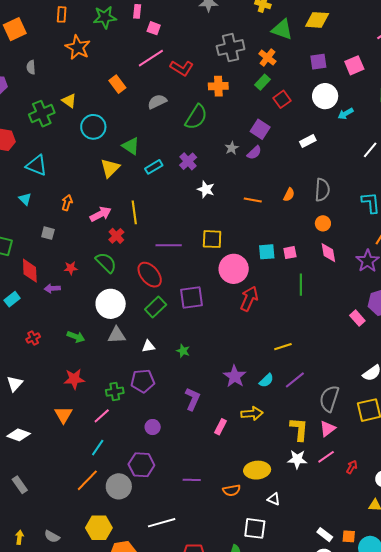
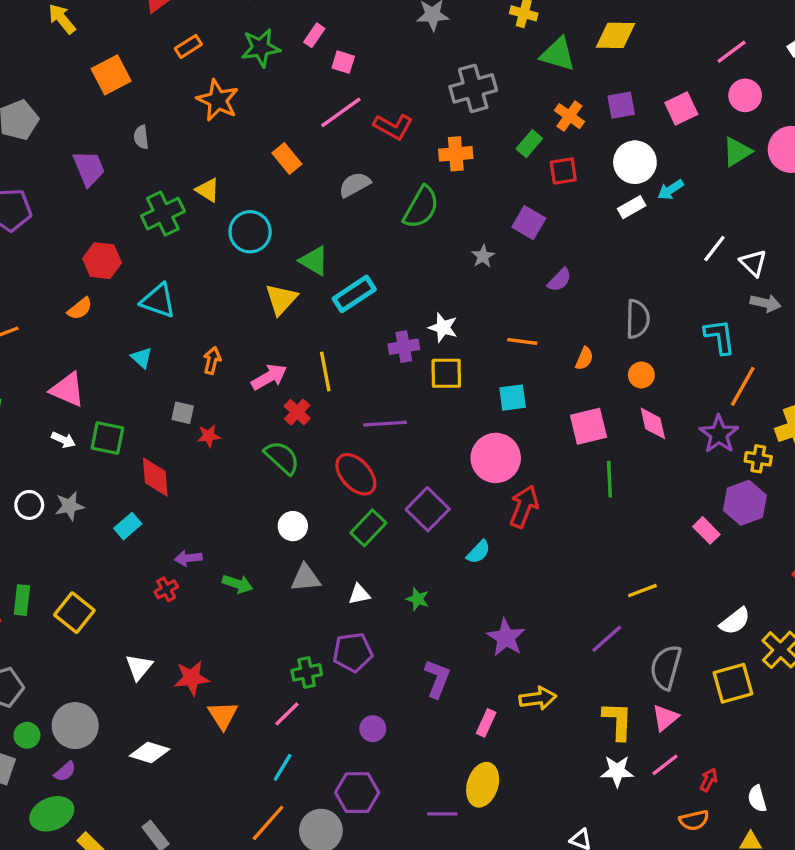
pink rectangle: (137, 11) -> (314, 35), turned 32
orange rectangle: (62, 14) -> (188, 46), turned 56
orange cross: (267, 58) -> (569, 116), moved
red square: (282, 99) -> (563, 171), turned 30
white rectangle: (308, 141) -> (632, 207), moved
purple semicircle: (254, 153) -> (559, 280), moved
purple cross: (188, 161) -> (404, 347), moved, turned 36
cyan rectangle: (154, 167) -> (354, 294), size x1.4
orange semicircle: (289, 195) -> (584, 358), moved
yellow square: (212, 239) -> (446, 373), moved
cyan square: (267, 252) -> (513, 398), moved
pink square: (290, 253) -> (588, 426), size x1.6
red star: (71, 268) -> (209, 436), moved
purple arrow: (52, 288) -> (188, 558), moved
purple square: (192, 298) -> (428, 509), turned -35
white circle: (111, 304) -> (293, 526), size x0.6
yellow line: (283, 347) -> (642, 591), moved
red star: (74, 379) -> (192, 678), moved
cyan semicircle: (266, 380) -> (478, 552), moved
yellow ellipse: (257, 470) -> (483, 785), moved, turned -65
orange semicircle: (232, 490) -> (694, 820), moved

